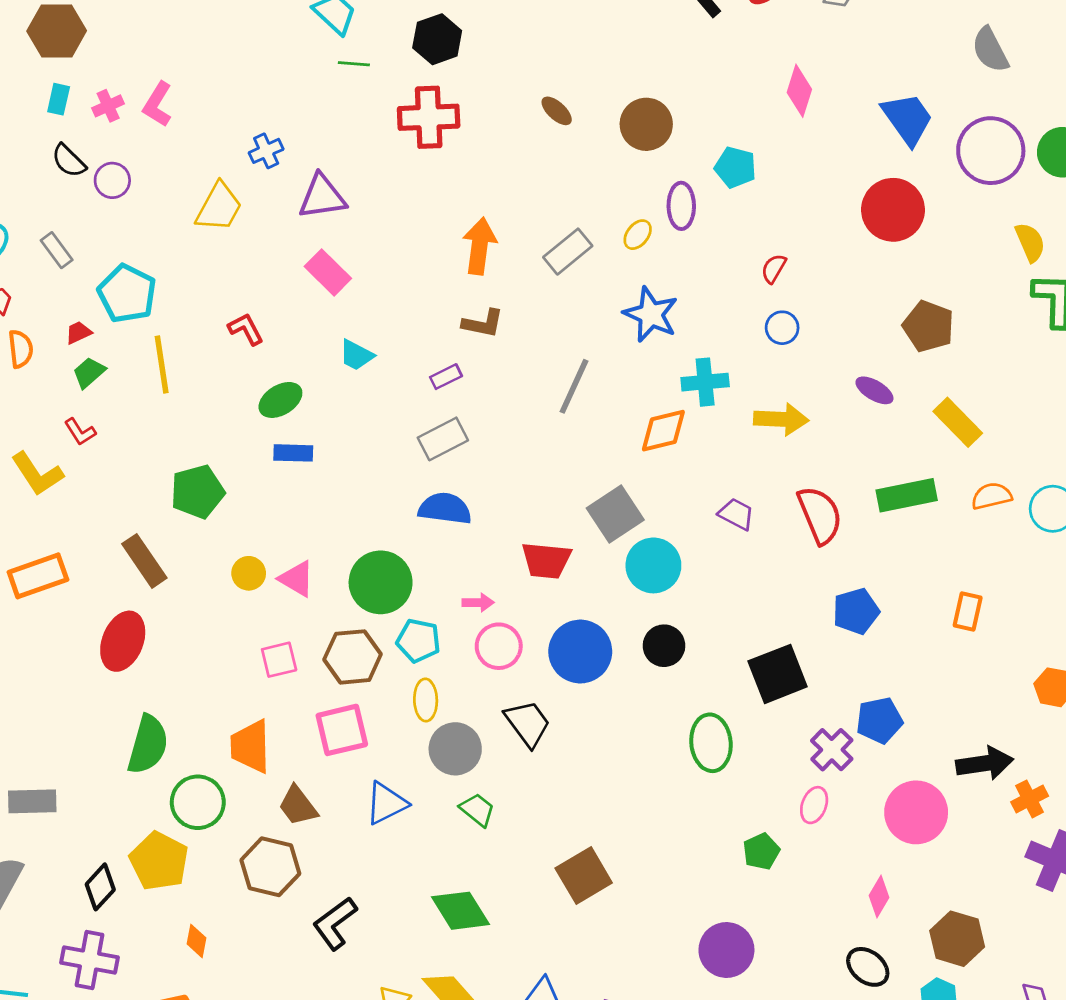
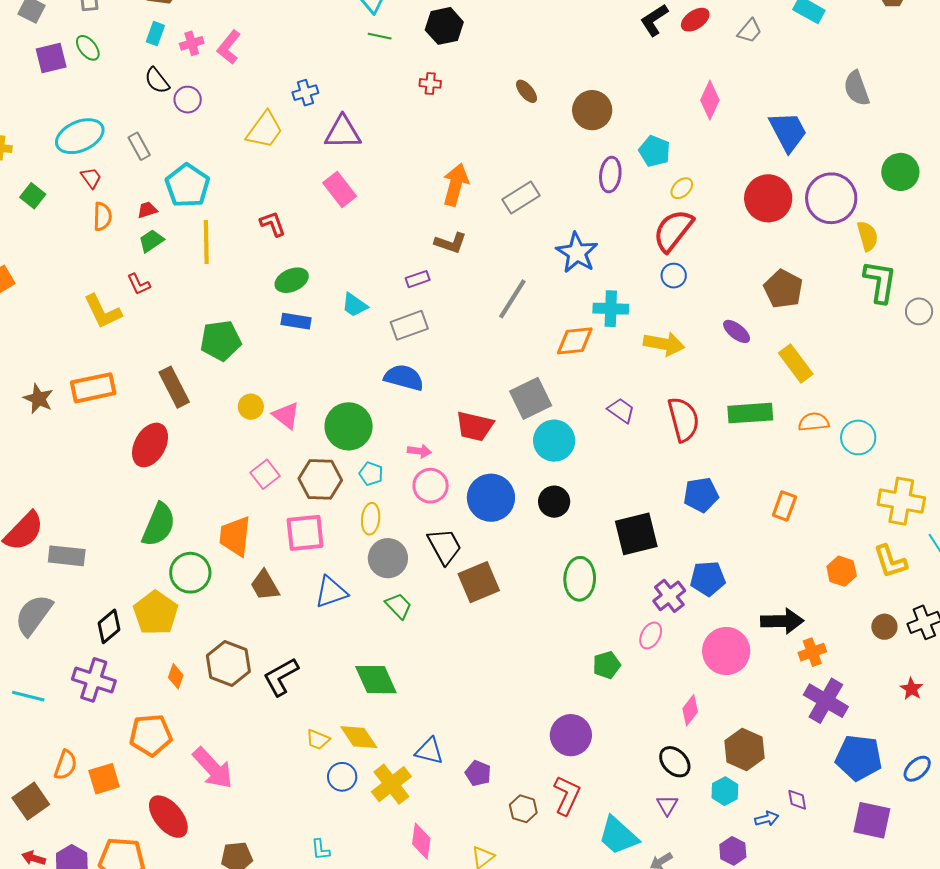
red cross: (429, 117) -> (430, 83), size x0.5
purple circle: (991, 151) -> (831, 198), moved
yellow ellipse: (638, 235) -> (682, 188), moved
red semicircle: (774, 269) -> (673, 231), size x2.0
cyan trapezoid: (356, 355) -> (354, 305), moved
cyan pentagon: (418, 641) -> (371, 474), size x0.7
pink square: (279, 660) -> (265, 474), turned -32
brown hexagon: (270, 867) -> (228, 663), moved
brown square: (584, 875) -> (479, 582), moved

